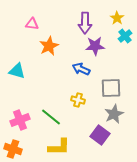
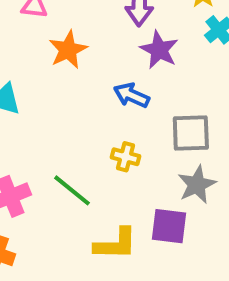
purple star: (95, 46) -> (159, 50), turned 30
purple square: (100, 135) -> (169, 226), turned -30
yellow L-shape: (59, 147) -> (116, 244), moved

